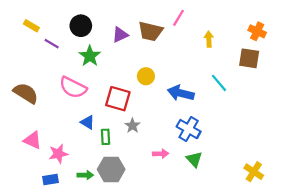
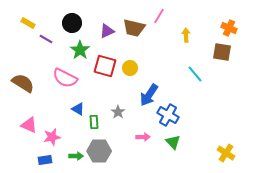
blue arrow: (181, 93) -> (149, 95), moved, turned -70
red square: (118, 99) -> (105, 66), moved

